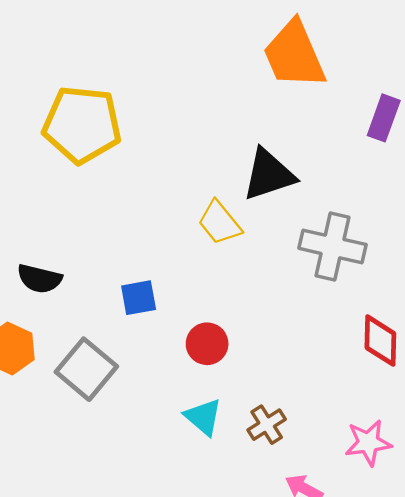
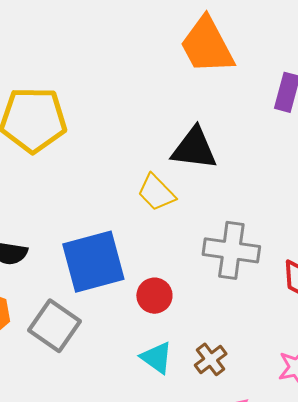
black triangle: (269, 175) -> (194, 149), turned 30
gray cross: (333, 246) -> (231, 250), moved
blue square: (139, 298) -> (93, 262), size x2.0

